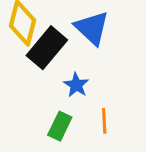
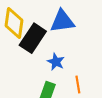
blue triangle: (92, 28) -> (62, 21), turned -44

